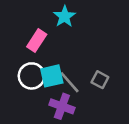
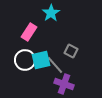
gray square: (100, 80) -> (71, 51), moved
purple cross: (62, 106) -> (64, 84), moved

